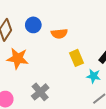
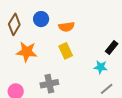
yellow rectangle: (76, 58) -> (66, 51), moved
gray cross: (40, 92) -> (49, 84), turned 30

